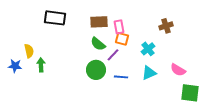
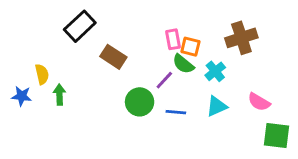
black rectangle: (55, 18) -> (80, 26), turned -50
brown rectangle: (99, 22) -> (113, 57), moved, turned 36
brown cross: (166, 26) -> (241, 38), size x1.5
orange square: (122, 39) -> (190, 47), moved
green semicircle: (98, 44) -> (183, 64), moved

